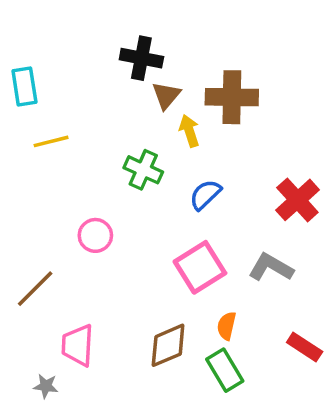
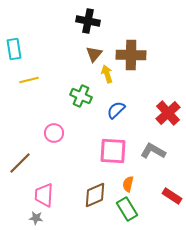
black cross: (141, 58) -> (88, 21), moved
pink square: (200, 267) -> (113, 151), turned 36
gray star: (46, 386) -> (36, 218), moved

